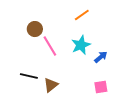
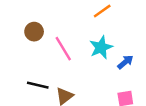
brown circle: (35, 29) -> (34, 32), moved

